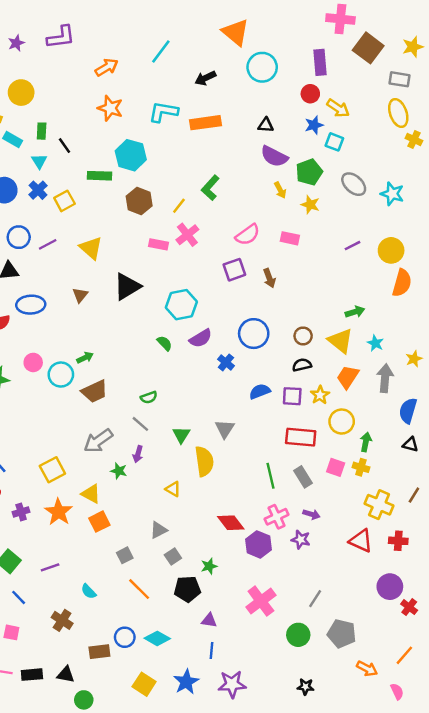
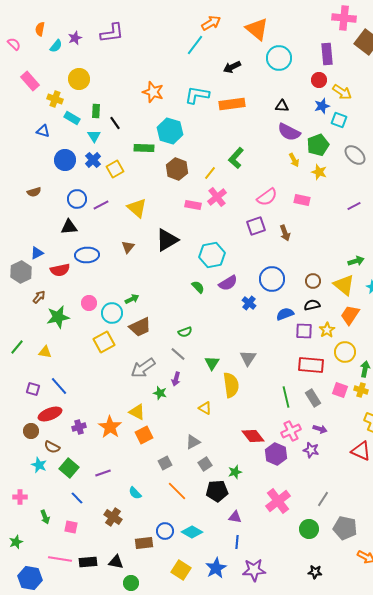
orange arrow: (107, 67) -> (211, 23), moved
blue semicircle: (260, 391) -> (285, 314), moved
yellow square: (52, 470) -> (104, 342), moved

